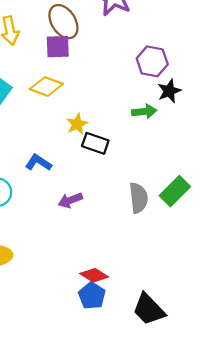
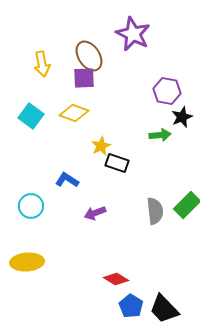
blue pentagon: (92, 296) -> (131, 306), moved

